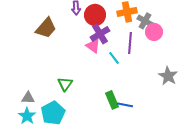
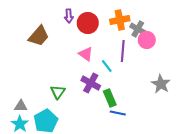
purple cross: (100, 34) -> (91, 83), moved, turned -30
green rectangle: (112, 100) -> (110, 98), moved

